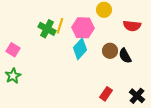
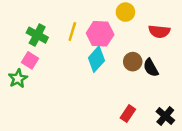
green cross: (47, 29) -> (37, 35), moved
pink square: (13, 50) -> (30, 60), moved
green star: (13, 76) -> (18, 79), moved

